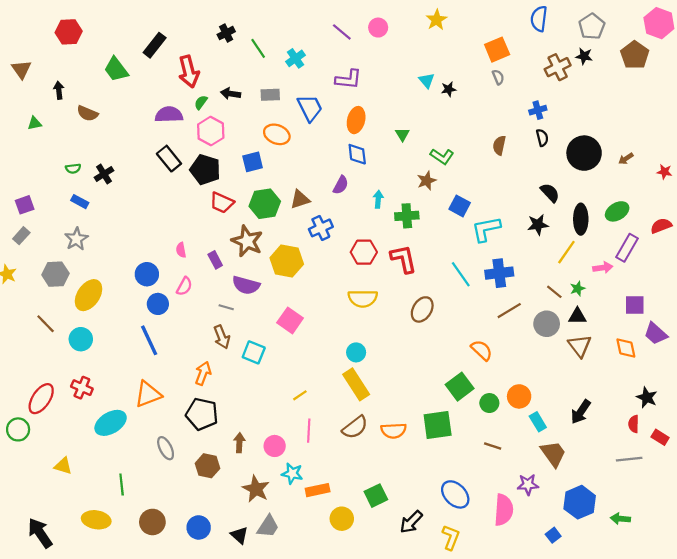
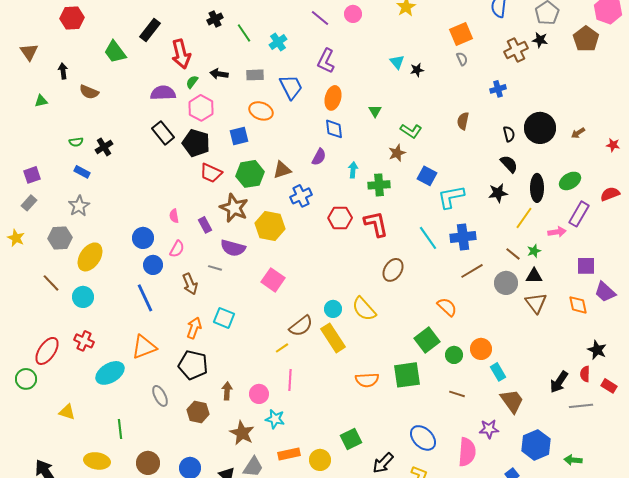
purple L-shape: (348, 79) -> (326, 61), turned 110
black semicircle: (542, 138) -> (509, 134), moved
yellow semicircle: (363, 298) -> (364, 309), moved, turned 48
brown arrow: (222, 337) -> (190, 284), moved
cyan square: (254, 352) -> (224, 318), moved
black arrow: (581, 412) -> (559, 382), moved
brown semicircle: (355, 427) -> (301, 326), moved
orange rectangle: (318, 490) -> (289, 454), moved

